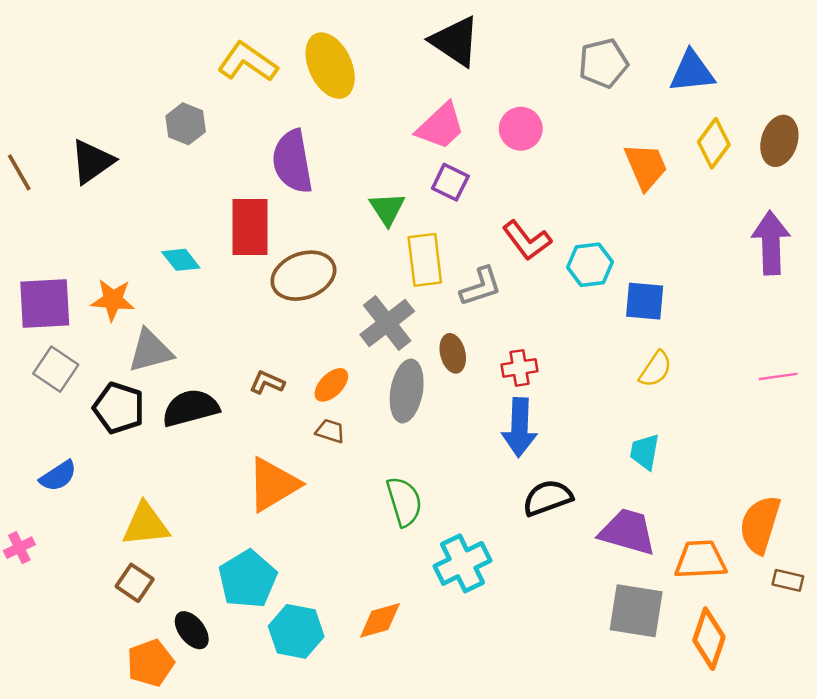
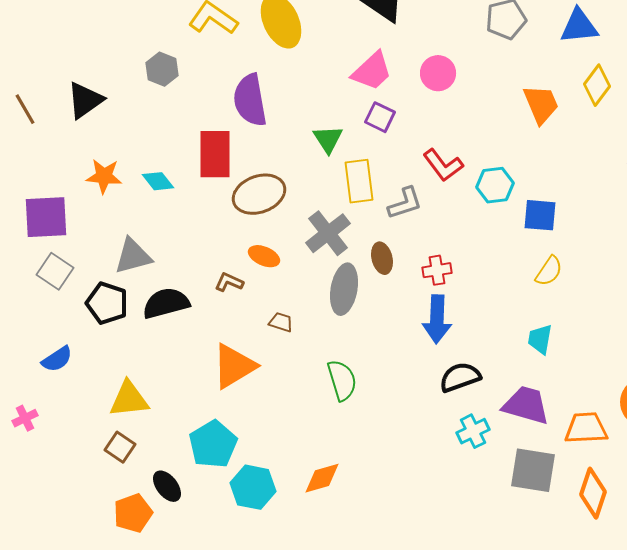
orange star: (113, 300) -> (104, 176), moved
orange ellipse: (331, 385) -> (264, 256), moved, turned 68
cyan cross: (462, 563) -> (473, 431), moved, size x0.7

